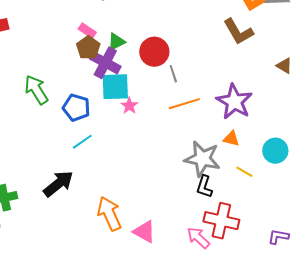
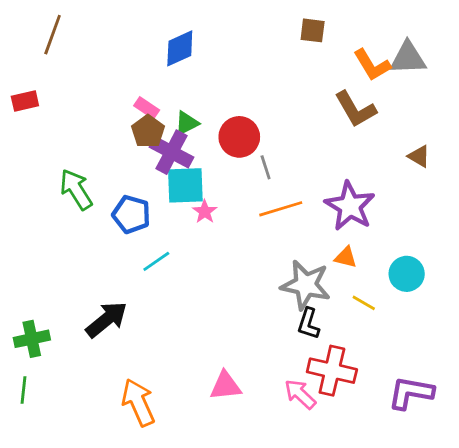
cyan line: (82, 142) -> (156, 261), moved
orange arrow: (109, 214) -> (138, 402), moved
pink triangle: (144, 232) -> (225, 386), turned -35
purple L-shape: (278, 237) -> (411, 393), size x1.6

